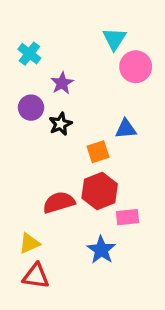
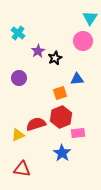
cyan triangle: (114, 39) -> (90, 18), moved
purple circle: (31, 108) -> (19, 78), moved
black star: (60, 124) -> (55, 58), moved
yellow triangle: (29, 243) -> (18, 135), moved

